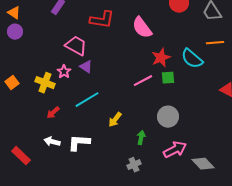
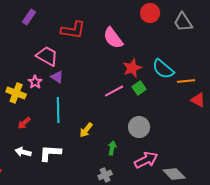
orange line: (215, 43) -> (186, 81), moved
green square: (168, 78) -> (139, 88), turned -32
cyan line: (87, 100) -> (58, 110), turned -60

